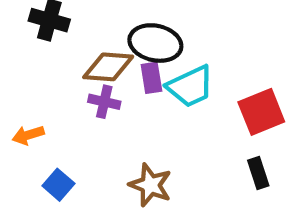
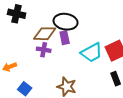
cyan trapezoid: (190, 86) -> (92, 53), moved

